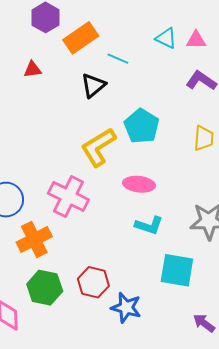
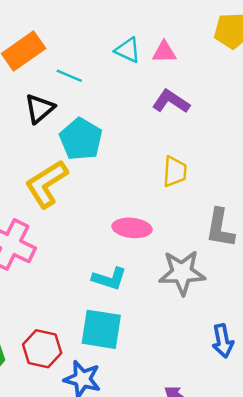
cyan pentagon: (142, 126) -> (81, 139), moved
pink ellipse: (139, 184) -> (132, 228), moved
cyan square: (177, 270) -> (101, 329), moved

